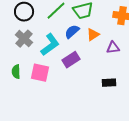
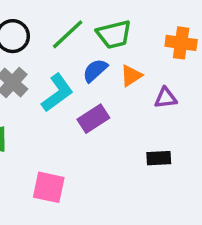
pink square: (40, 73) -> (49, 187), moved

